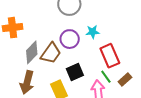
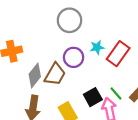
red rectangle: (110, 56) -> (118, 54), moved, turned 65
black square: (75, 72) -> (93, 97), moved

